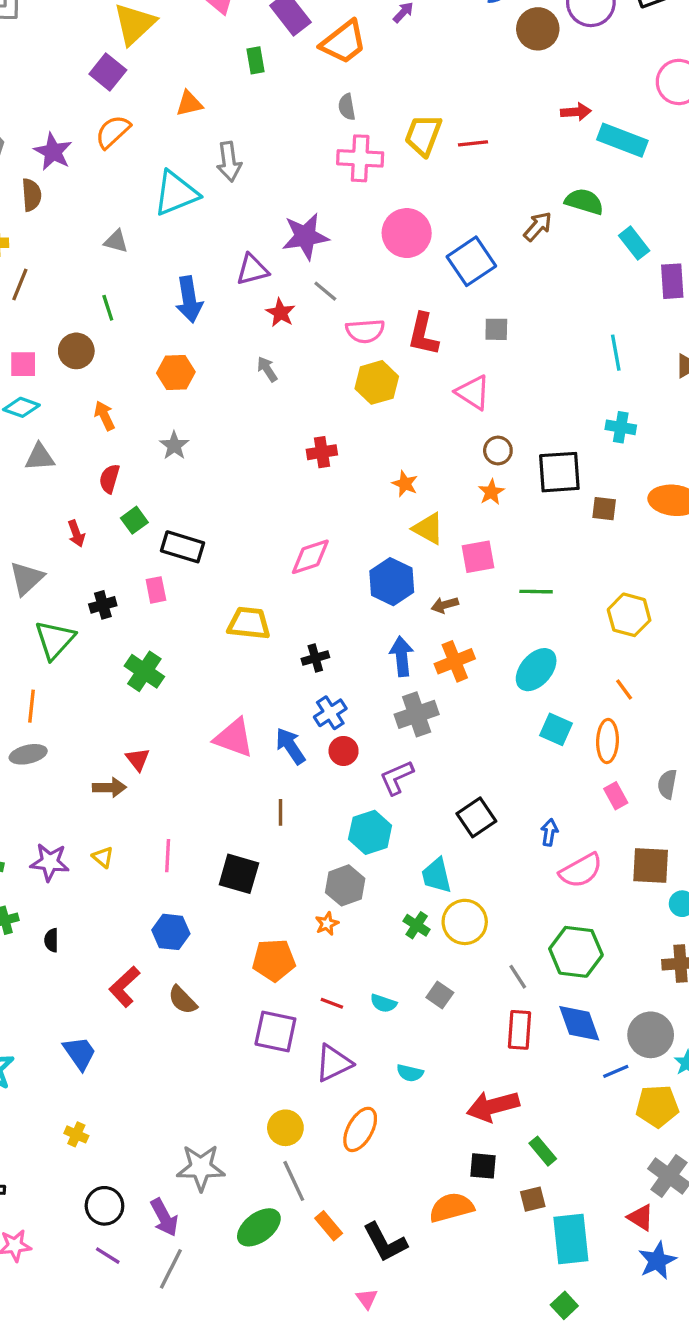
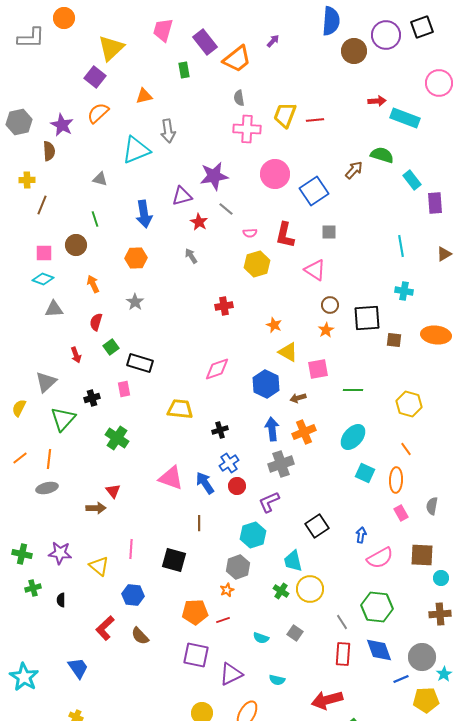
pink semicircle: (365, 331) -> (250, 233), size x0.6
yellow triangle: (103, 857) -> (99, 566), moved, size x1.5
red line: (332, 1003) -> (223, 620), moved, turned -40

